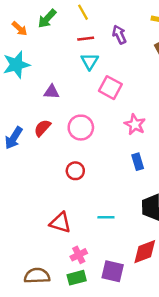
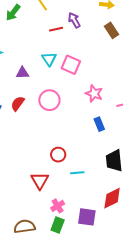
red line: (86, 39) -> (56, 29), moved
cyan triangle: (90, 61) -> (49, 59), moved
red circle: (75, 171) -> (58, 155), moved
red triangle: (60, 223) -> (40, 181), turned 48
green rectangle: (77, 278) -> (58, 225), turned -49

